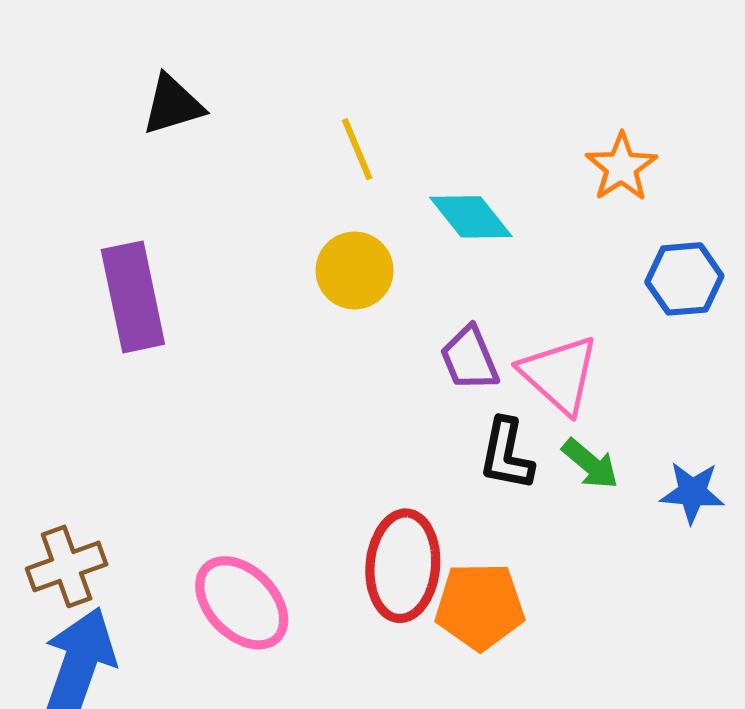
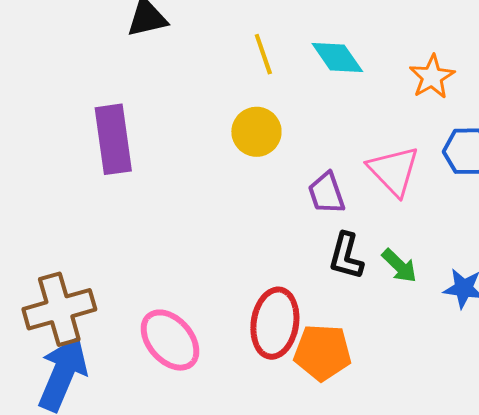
cyan diamond: (471, 217) -> (337, 58), moved
pink triangle: (559, 374) -> (394, 171), moved
brown cross: (67, 566) -> (59, 309), size x1.4

